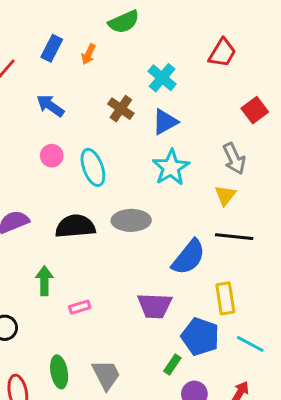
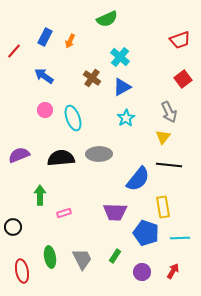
green semicircle: (124, 22) -> (107, 19), moved
red trapezoid: (222, 53) -> (180, 40), moved, turned 40
cyan star: (171, 167) -> (126, 118), size x0.7
cyan line: (250, 344) -> (180, 238), turned -30
green rectangle: (172, 365) -> (115, 256), moved

